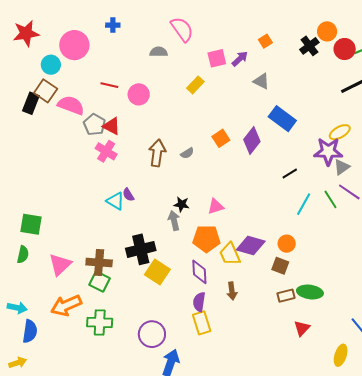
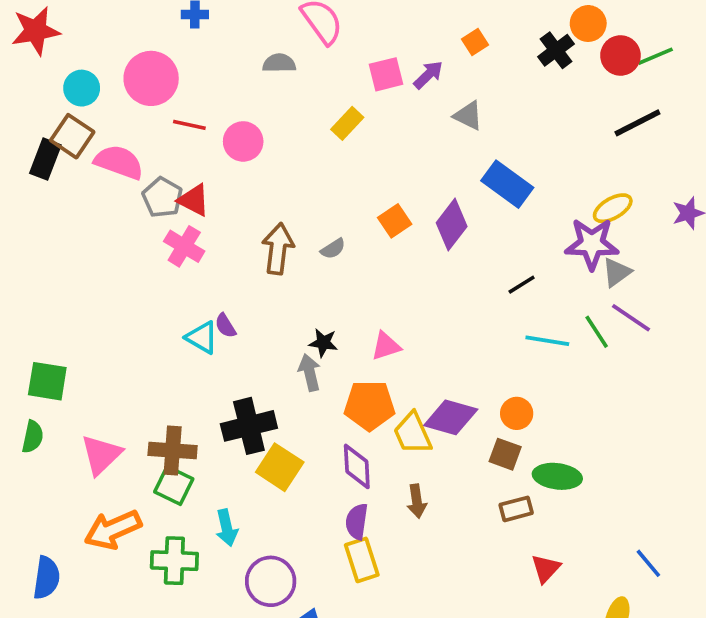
pink circle: (74, 45) -> (151, 78), moved
cyan line: (304, 204) -> (547, 341), turned 70
green ellipse: (310, 292) -> (557, 476), moved
cyan arrow: (17, 308) -> (227, 528), moved, turned 66

